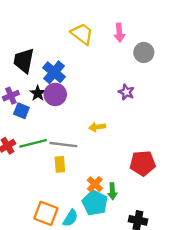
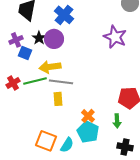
blue cross: (54, 72) -> (64, 15), moved
purple star: (126, 92) -> (115, 37), size x1.6
yellow arrow: (97, 127) -> (50, 67), moved, size x1.5
green arrow: (112, 191) -> (117, 121), moved

